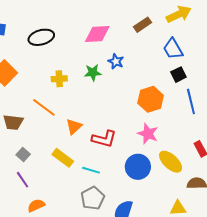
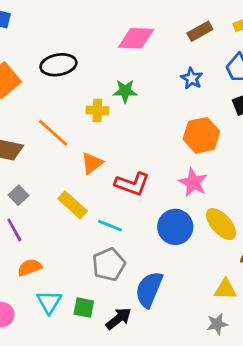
black ellipse: (41, 37) -> (58, 65), moved
blue star: (116, 61) -> (192, 78), moved
yellow cross: (59, 79) -> (97, 110), moved

